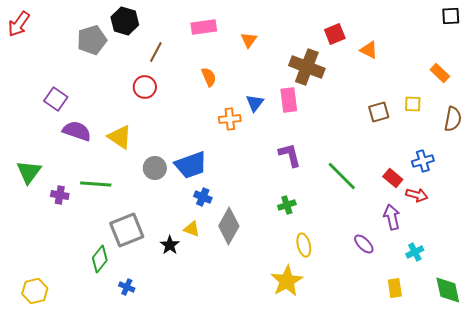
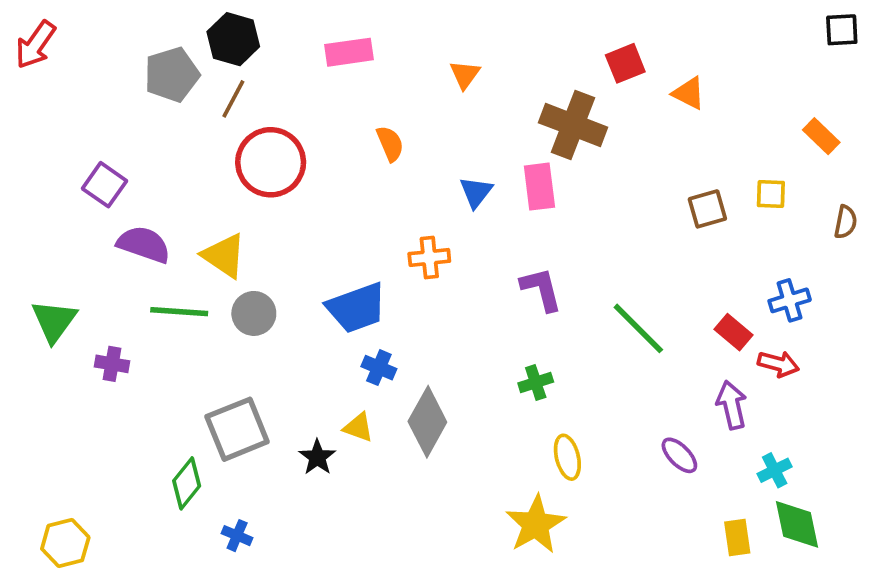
pink rectangle: (204, 27) -> (349, 52), moved
brown line: (156, 52) -> (233, 99), moved
red circle: (145, 87) -> (271, 162), size x1.6
orange cross: (230, 119) -> (429, 257), moved
brown semicircle: (453, 119) -> (846, 222), size x0.7
gray circle: (155, 168) -> (254, 313), moved
green line: (96, 184) -> (179, 312), moved
green diamond: (448, 290) -> (797, 524), moved

